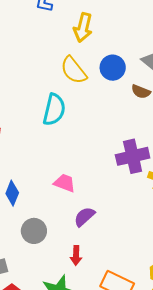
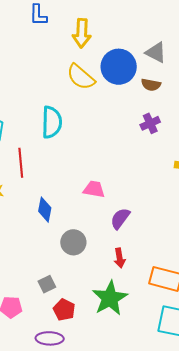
blue circle: (113, 68) -> (119, 67), size x1.4
cyan semicircle: (54, 110) -> (52, 122), moved
purple cross: (133, 156) -> (150, 123), moved, size x0.6

